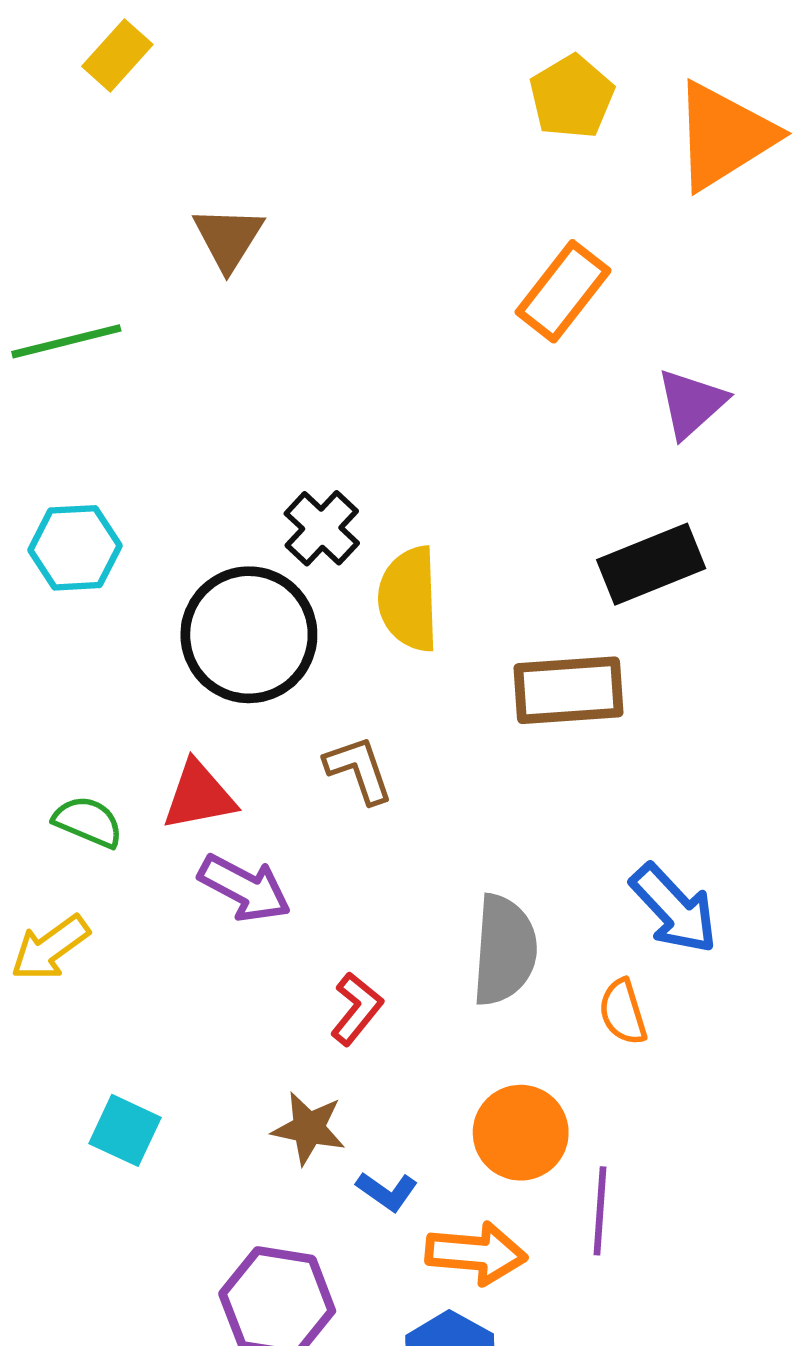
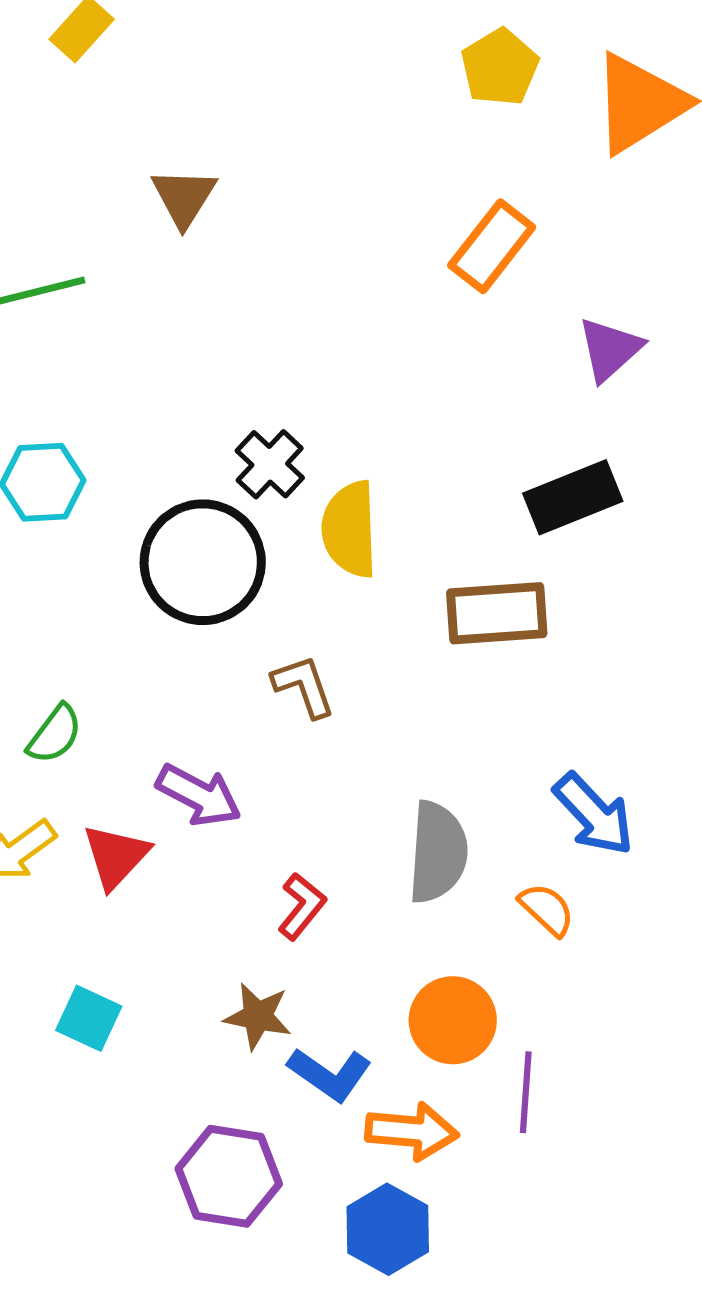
red triangle: (199, 796) -> (116, 856), moved, turned -36
green semicircle: (88, 822) -> (55, 734), turned 104
orange semicircle: (623, 1012) -> (547, 909), turned 150
blue L-shape: (387, 1191) -> (330, 1074), size x1.5

